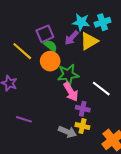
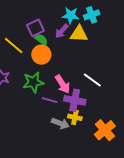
yellow triangle: (89, 41) -> (79, 34), turned 36
green star: (68, 75) -> (33, 82), moved
purple cross: (83, 109) -> (75, 100), size x1.5
purple line: (24, 119) -> (50, 100), moved

